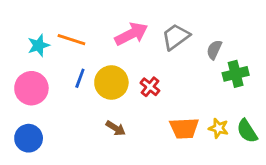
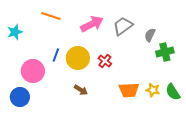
orange line: (71, 40) -> (51, 16), moved
cyan star: (39, 45) -> (15, 32), moved
pink circle: (31, 88) -> (33, 71), moved

